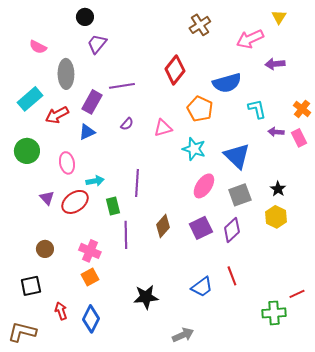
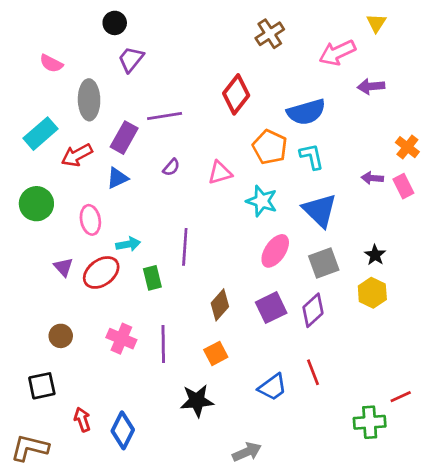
cyan L-shape: (257, 109) -> (312, 156), moved
purple line: (126, 235) -> (163, 344), moved
orange square: (90, 277) -> (216, 353), moved

